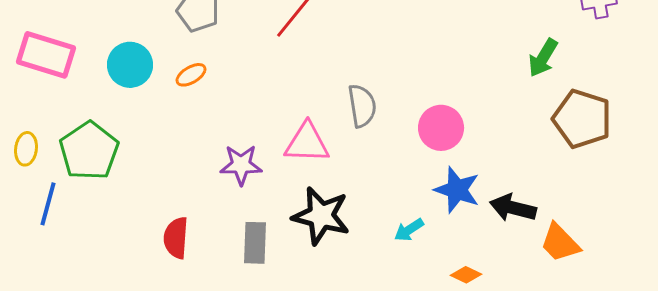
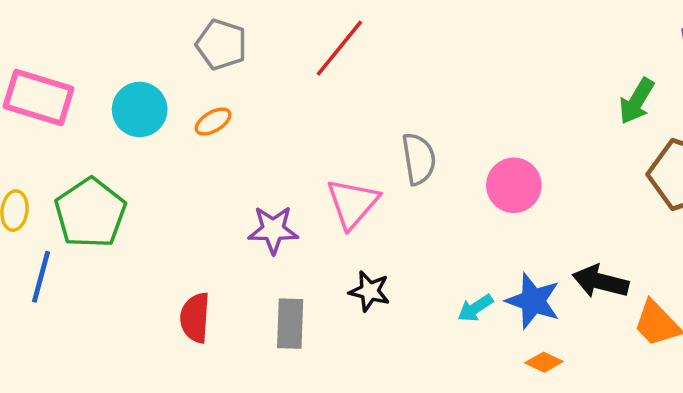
pink triangle: (307, 143) -> (353, 203), turned -51
blue star: (457, 190) -> (533, 301), moved
black star: (321, 216) -> (369, 291), size x0.6

